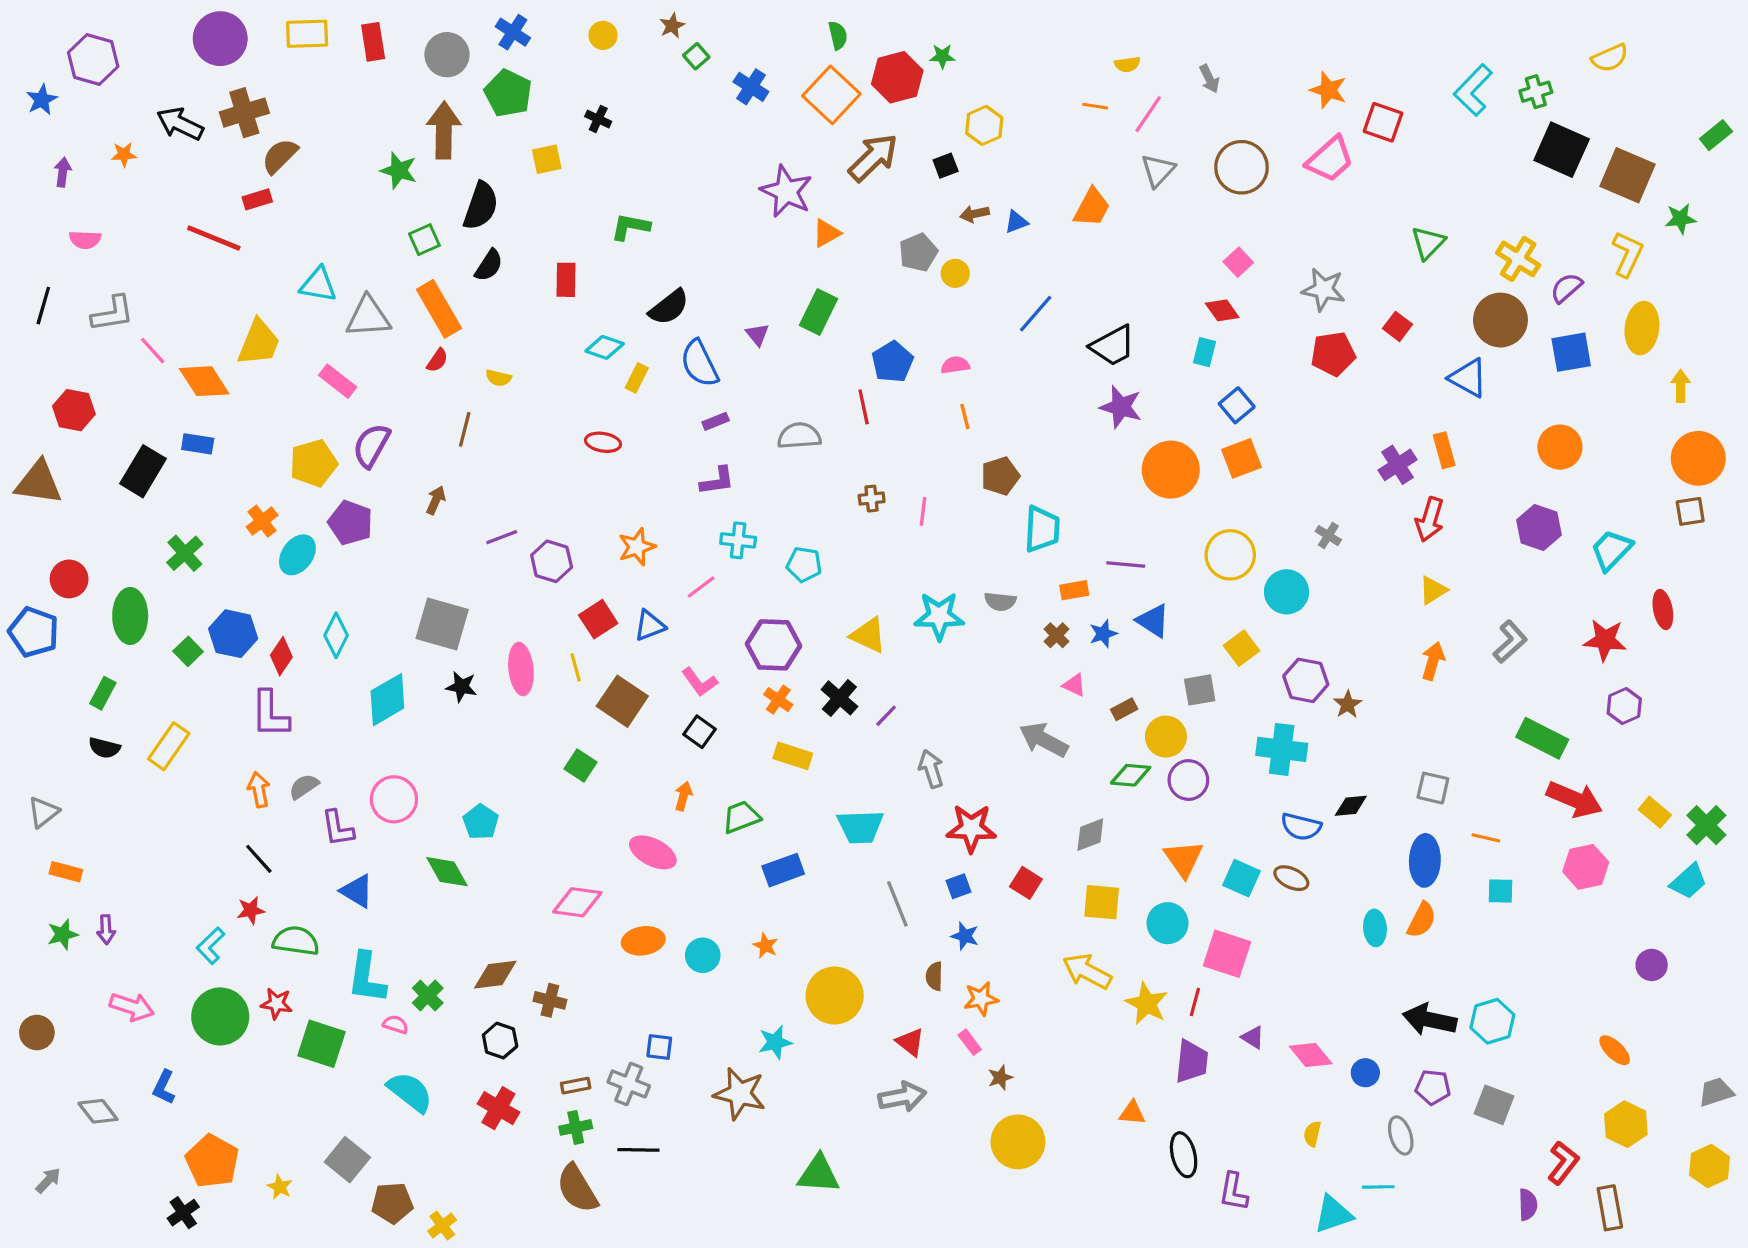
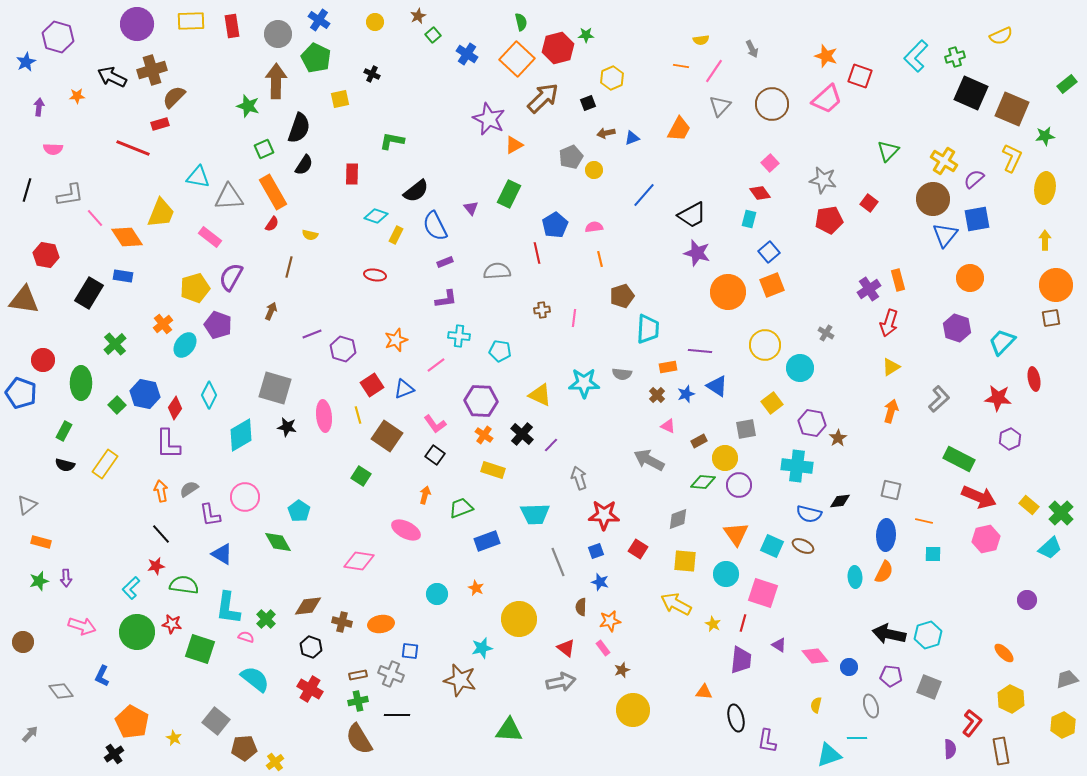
yellow ellipse: (1642, 328) -> (1045, 188), moved
blue triangle: (1468, 378) -> (945, 235), moved, turned 40
orange ellipse: (643, 941) -> (381, 624), moved
yellow star: (1147, 1004) -> (713, 624), size x0.6

